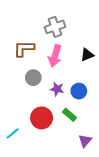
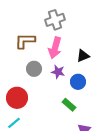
black triangle: (87, 55) -> (83, 56), moved
purple star: (57, 89) -> (58, 72), moved
red circle: (42, 118) -> (17, 98), moved

